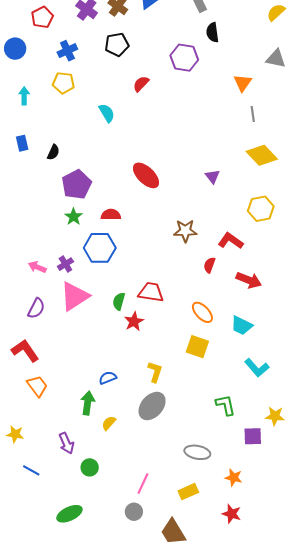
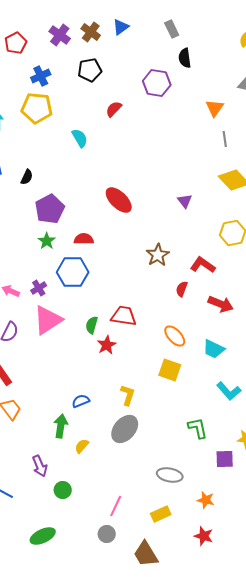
yellow pentagon: (63, 83) -> (37, 108), size x1.4
brown star: (185, 231) -> (158, 255), turned -30

